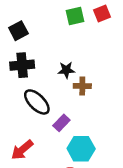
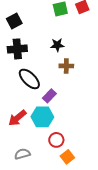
black star: (66, 70) -> (57, 45), moved
cyan hexagon: (81, 149) -> (42, 117), moved

